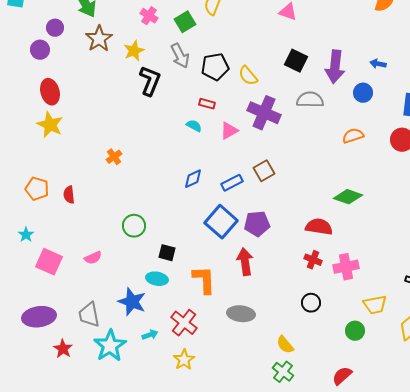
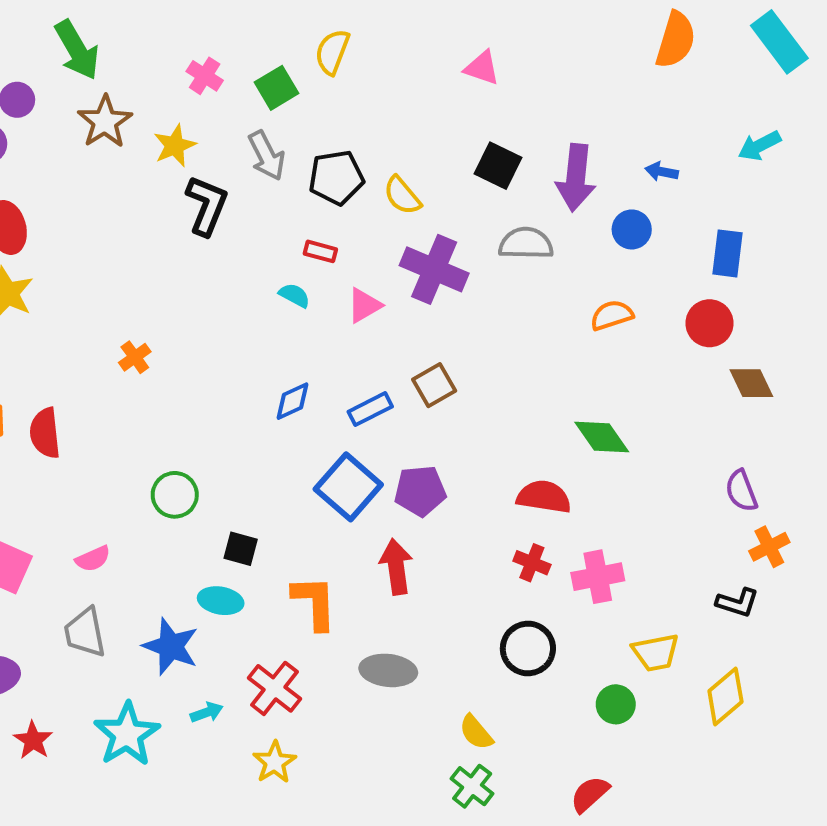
red semicircle: (69, 195) -> (45, 433), size x1.4
green diamond: (348, 197) -> (602, 437), turned 36
black circle: (311, 303) -> (528, 648), size x1.4
gray trapezoid: (89, 315) -> (85, 633), moved

